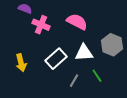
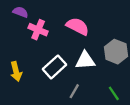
green line: (97, 76) -> (114, 93), moved

